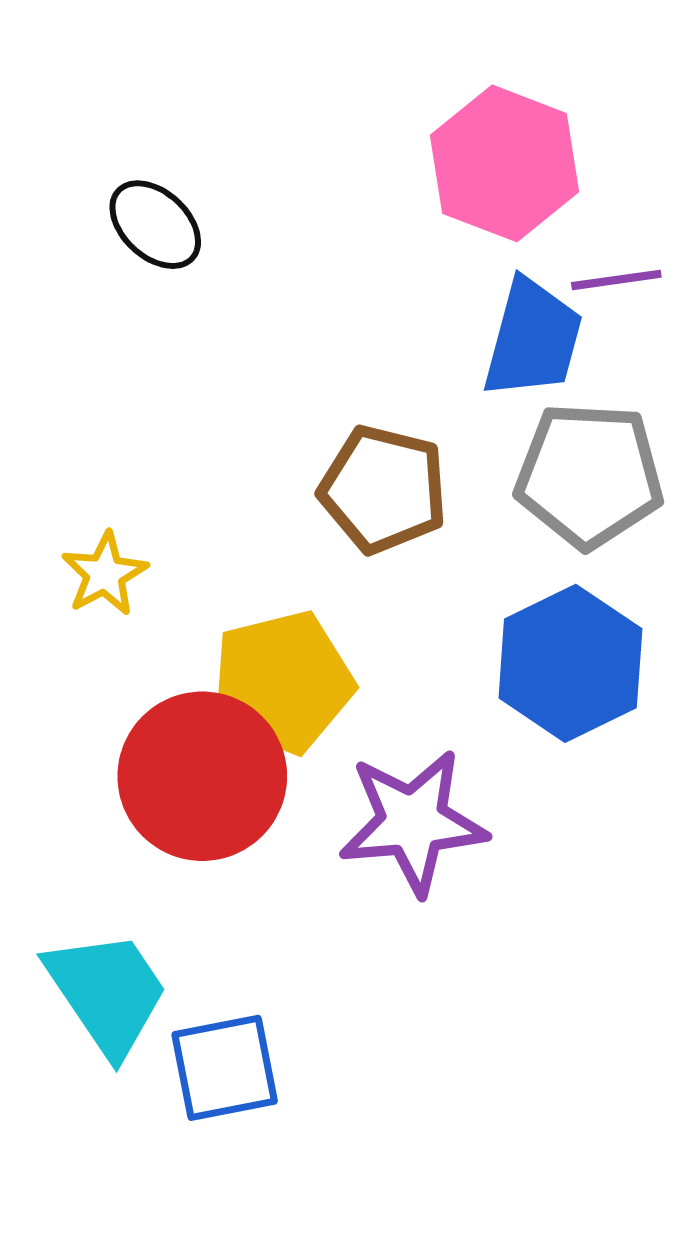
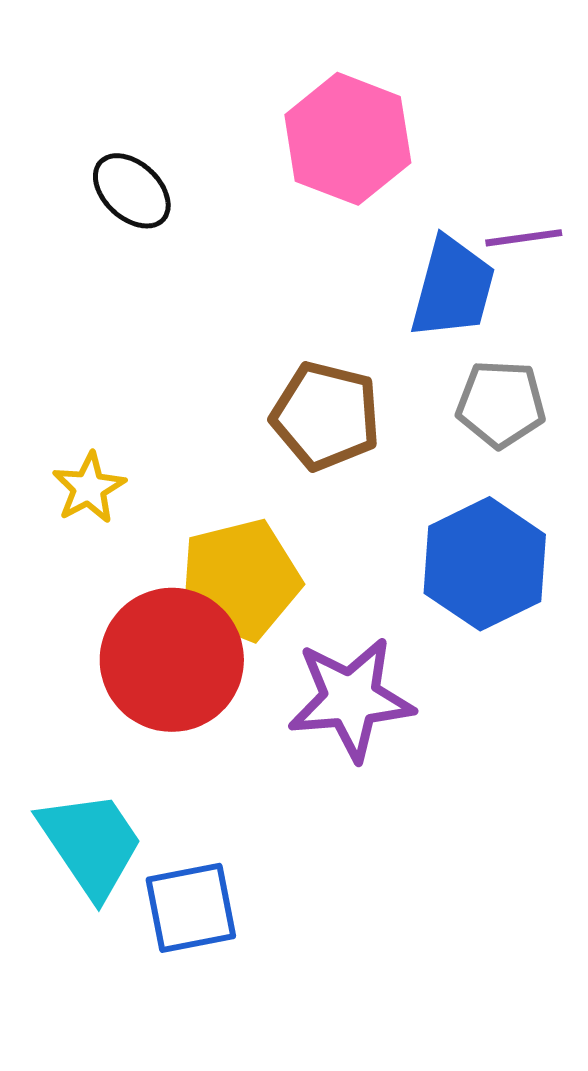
pink hexagon: (505, 163) -> (348, 139), moved
gray pentagon: (589, 475) -> (501, 404), size x0.7

